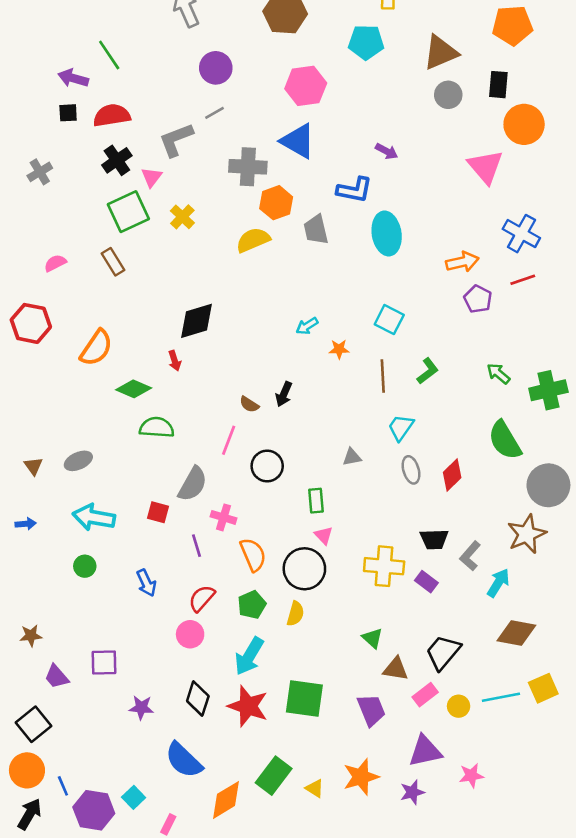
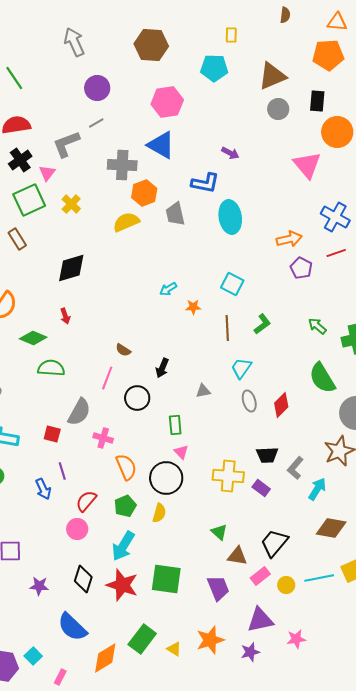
black diamond: (197, 321) -> (71, 268), moved
black arrow: (284, 394) -> (162, 368), moved
purple line: (197, 546) -> (62, 471), moved

